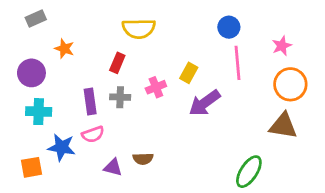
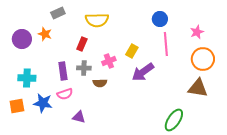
gray rectangle: (36, 19) -> (58, 13), moved
purple circle: (31, 73) -> (22, 39), moved
brown semicircle: (143, 159) -> (100, 83), moved
orange square: (31, 167) -> (17, 106), moved

